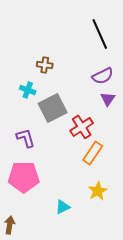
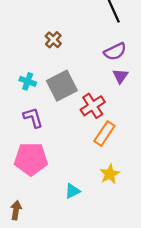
brown cross: (45, 65) -> (53, 40), turned 35
cyan cross: (28, 90) -> (28, 81), moved

